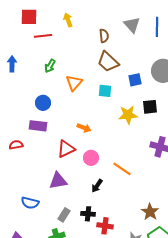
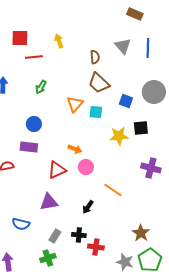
blue square: (135, 80) -> (126, 101), turned 32
orange triangle: (74, 83) -> (75, 104), moved
pink circle: (91, 158) -> (86, 167), moved

